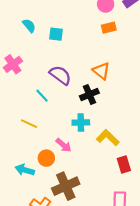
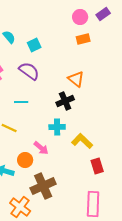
cyan square: (56, 34) -> (34, 45), turned -32
purple semicircle: (60, 75) -> (29, 71), moved
cyan line: (42, 96) -> (21, 102), turned -48

